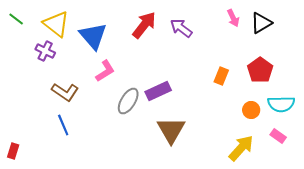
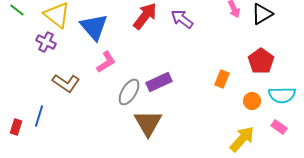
orange rectangle: (221, 76) -> (222, 79), moved
blue line: (63, 125) -> (39, 116), moved, turned 40
brown triangle: (171, 130) -> (148, 123), moved
red rectangle: (13, 151) -> (16, 127), moved

